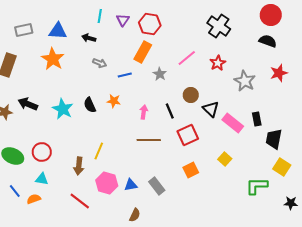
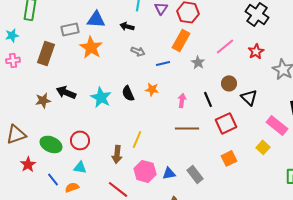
gray rectangle: (24, 30) -> (70, 29), moved
pink rectangle: (233, 123) -> (277, 125), moved

